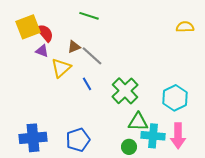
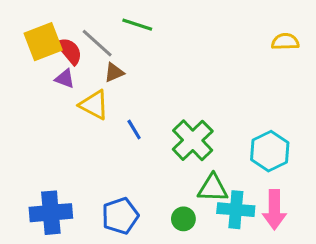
gray line: (92, 56) -> (97, 43), moved
yellow triangle: (61, 68) -> (94, 105), turned -50
green circle: (129, 147) -> (183, 219), moved

